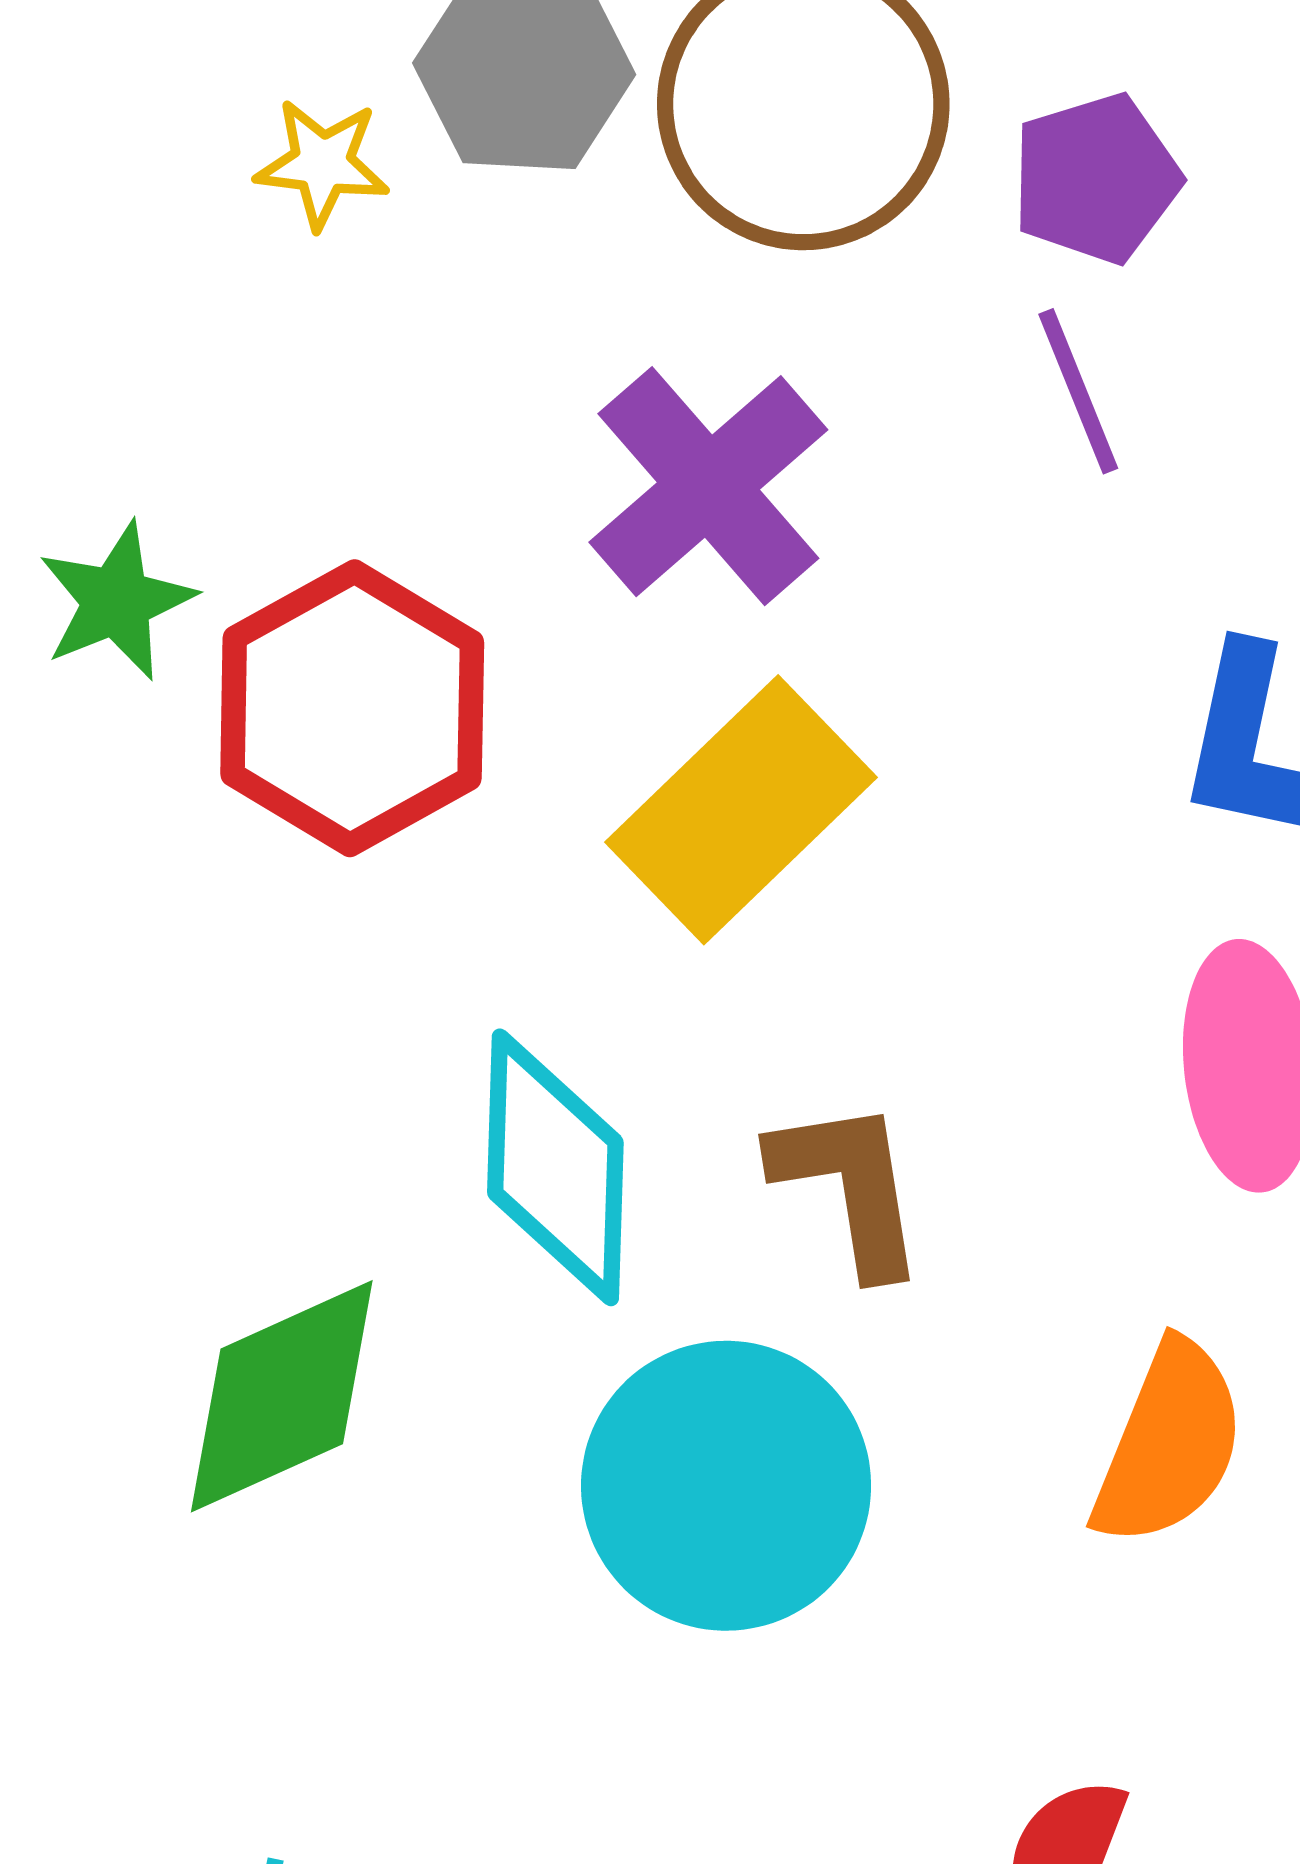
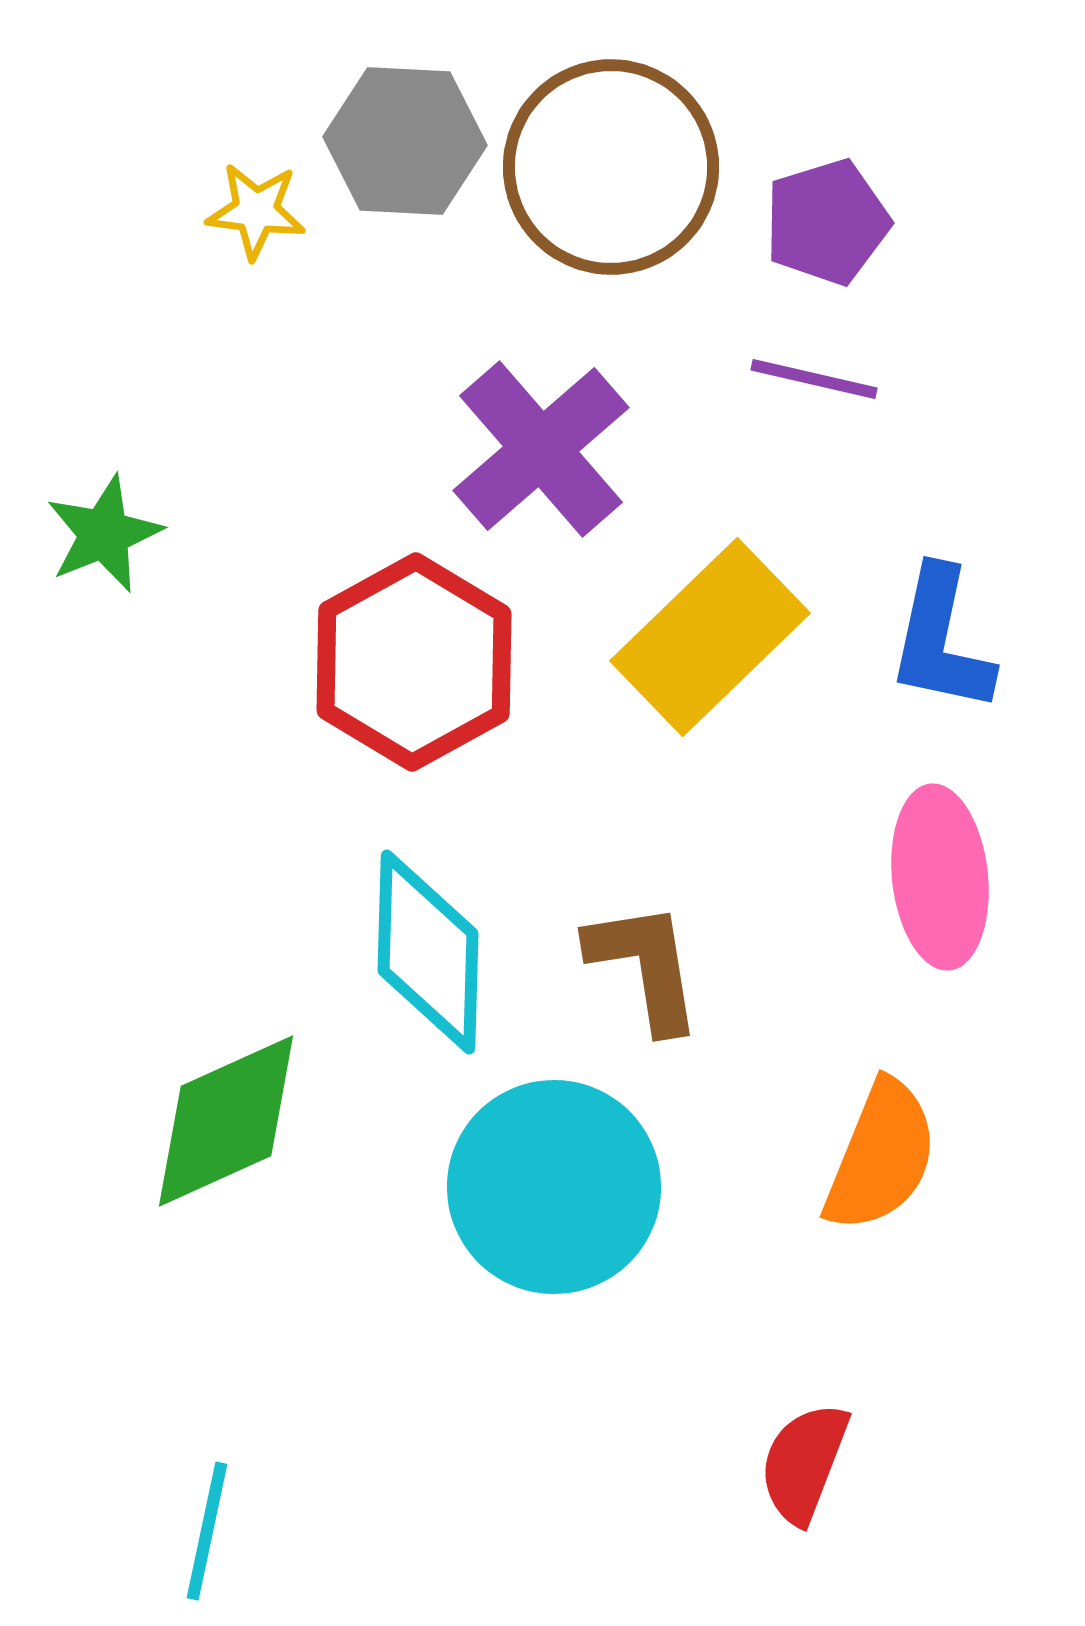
purple line: (1078, 391) -> (814, 379), turned -55
red hexagon: (352, 708) -> (414, 662), moved
yellow rectangle: (741, 810) -> (710, 637), moved

